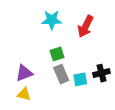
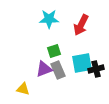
purple triangle: (24, 73) -> (44, 69), moved
cyan square: (80, 79) -> (82, 63), moved, size x1.5

